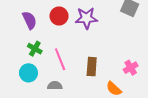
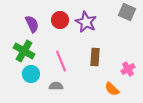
purple star: (86, 18) -> (86, 22), turned 30
green cross: (35, 49) -> (24, 51), moved, size x1.5
brown rectangle: (92, 67) -> (95, 57), moved

